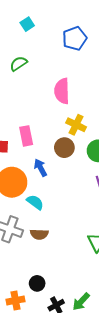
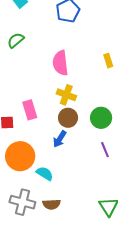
yellow cross: (76, 125) -> (66, 95), moved
blue arrow: (40, 168) -> (60, 139), moved, turned -114

